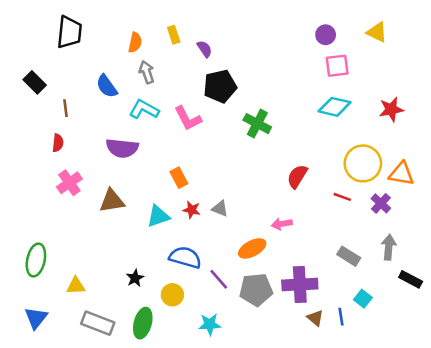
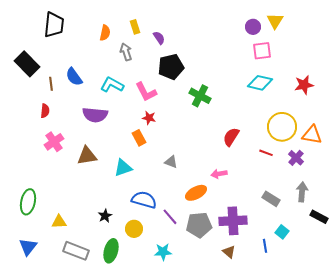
yellow triangle: (377, 32) -> (275, 21), moved, turned 36
gray arrow: (147, 72) -> (126, 52), moved
black rectangle: (35, 82) -> (27, 64), size x1.4
blue semicircle: (107, 86) -> (74, 77), moved
red star: (192, 210) -> (149, 118), moved
brown triangle: (315, 318) -> (229, 252), moved

